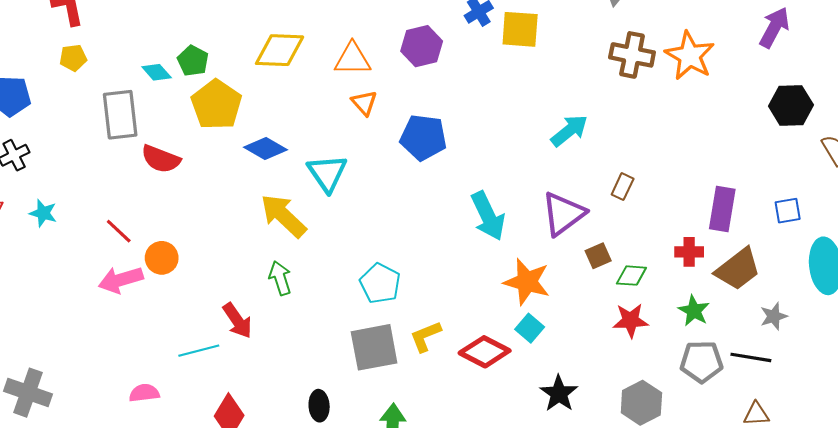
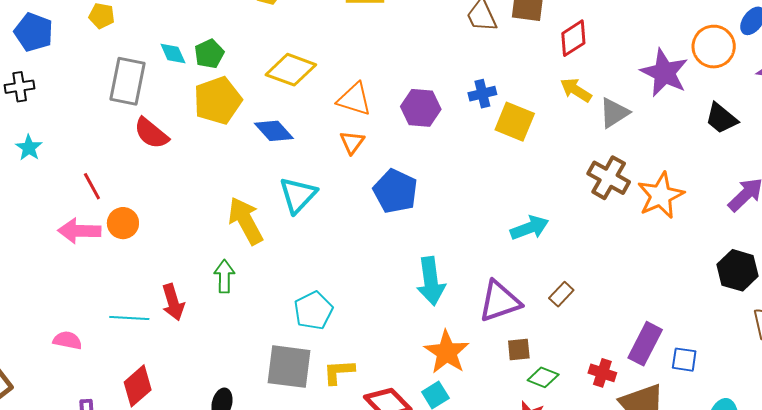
blue diamond: (265, 148) -> (274, 131), moved
blue square: (788, 211) -> (684, 360), moved

